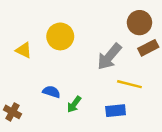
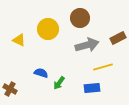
brown circle: (139, 23) -> (80, 18), moved
gray arrow: (109, 57) -> (87, 45), turned -145
yellow line: (129, 84) -> (103, 67), turned -30

